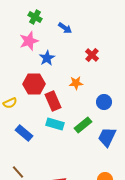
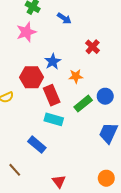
blue star: (47, 58) -> (53, 61), moved
green rectangle: (83, 125) -> (83, 104), moved
blue rectangle: (24, 133) -> (37, 145), moved

